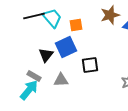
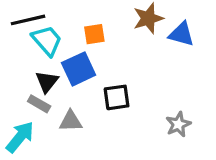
cyan trapezoid: (52, 18) -> (47, 40), moved
gray rectangle: (34, 76) -> (39, 104), moved

